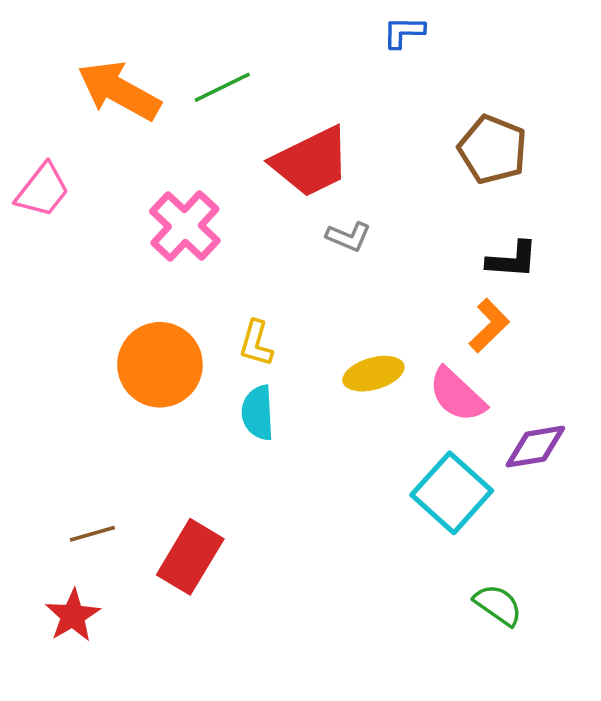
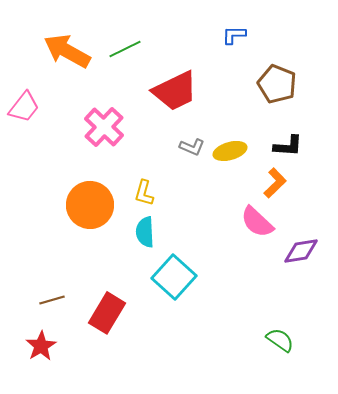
blue L-shape: (404, 32) -> (234, 35), moved
gray L-shape: (349, 237) -> (192, 147), moved
yellow ellipse: (373, 374) -> (230, 151), moved
cyan square: (452, 493) -> (174, 277), moved

